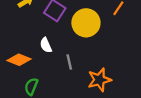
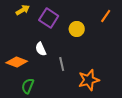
yellow circle: (86, 23) -> (77, 29), size x0.6

